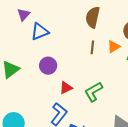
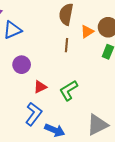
orange triangle: (114, 47) -> (87, 32), moved

